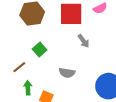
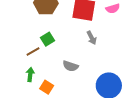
brown line: (19, 67) -> (33, 52), moved

